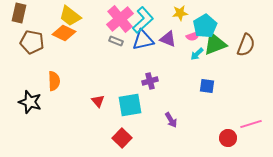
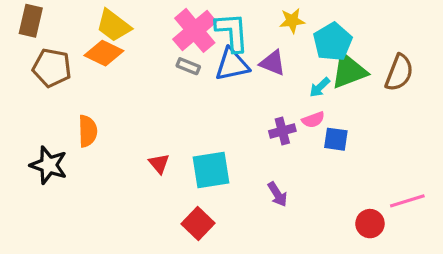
cyan L-shape: (143, 20) -> (232, 32), turned -52
pink semicircle: (193, 36) -> (313, 120), moved
purple cross: (150, 81) -> (282, 131), moved

